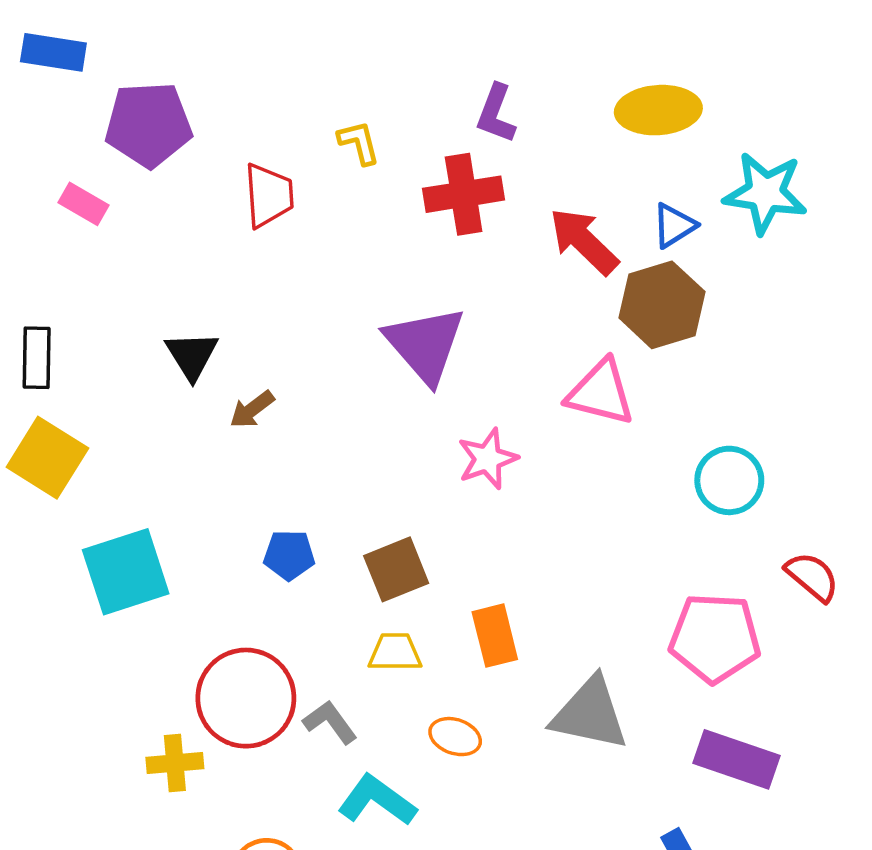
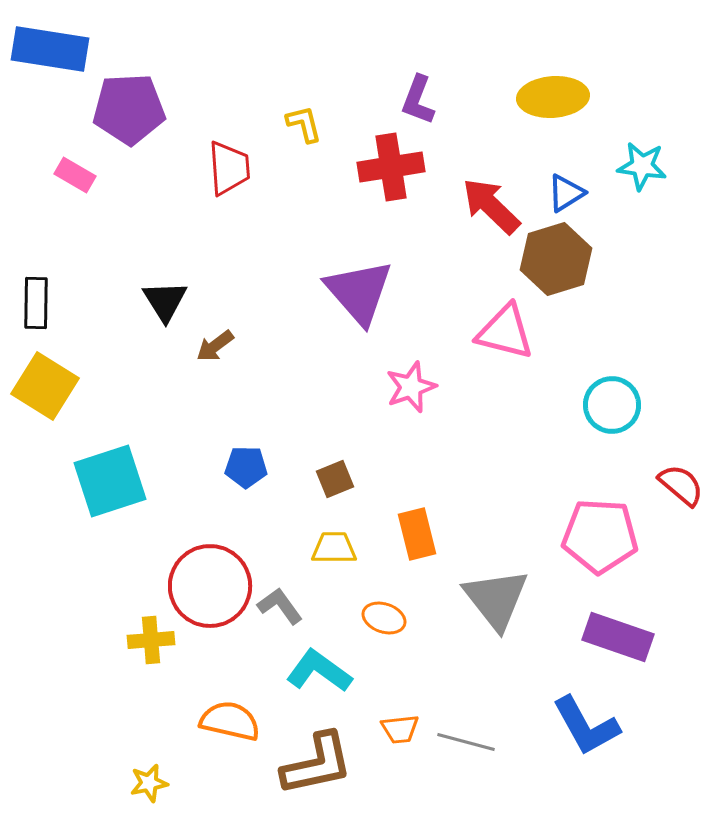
blue rectangle: (53, 52) -> (50, 49), size x1.4
cyan star: (765, 193) -> (642, 166), size x0.7
brown square: (396, 569) -> (335, 479), size x0.7
gray triangle: (590, 714) -> (496, 599), turned 40

